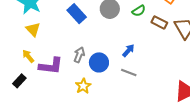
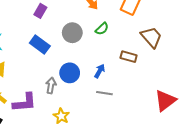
brown rectangle: (159, 22) -> (129, 57), moved
blue circle: (99, 62) -> (70, 73), moved

